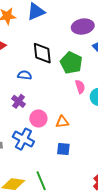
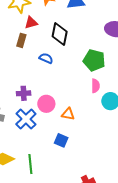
black diamond: (42, 53) -> (60, 34), moved
green pentagon: (71, 63) -> (94, 60), turned -30
purple cross: (19, 101) -> (24, 93), moved, turned 32

